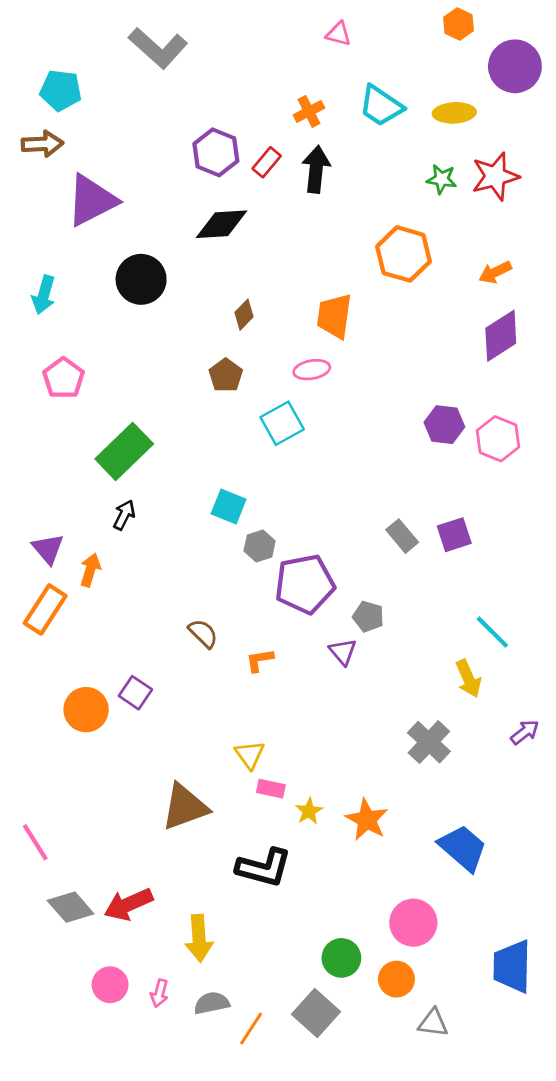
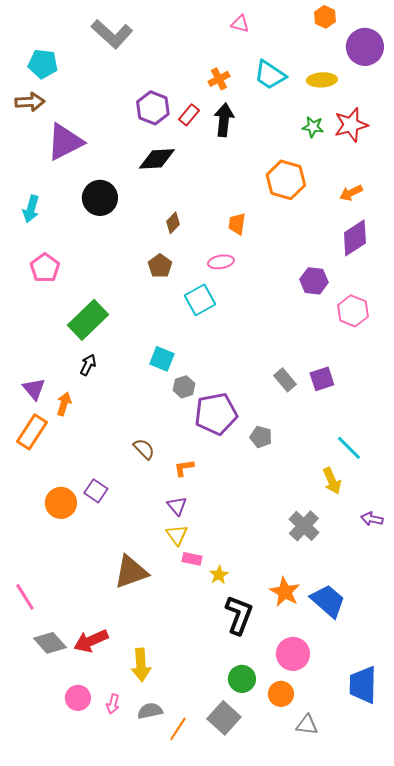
orange trapezoid: (334, 316) -> (237, 224), size x0.7
purple hexagon: (444, 425) -> (314, 281), moved
purple triangle: (343, 652) -> (177, 506), moved
purple arrow: (525, 732) -> (372, 519), turned -130
orange star: (367, 820) -> (285, 592), moved
black L-shape: (264, 868) -> (239, 615), moved, turned -84

